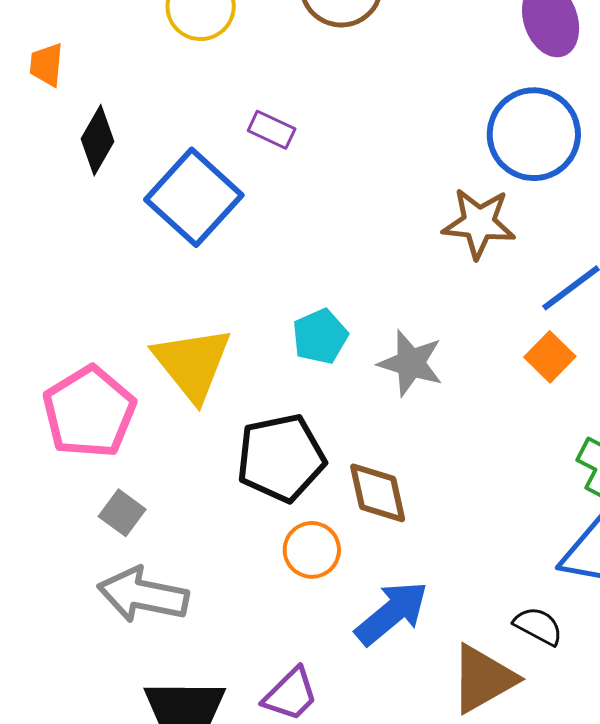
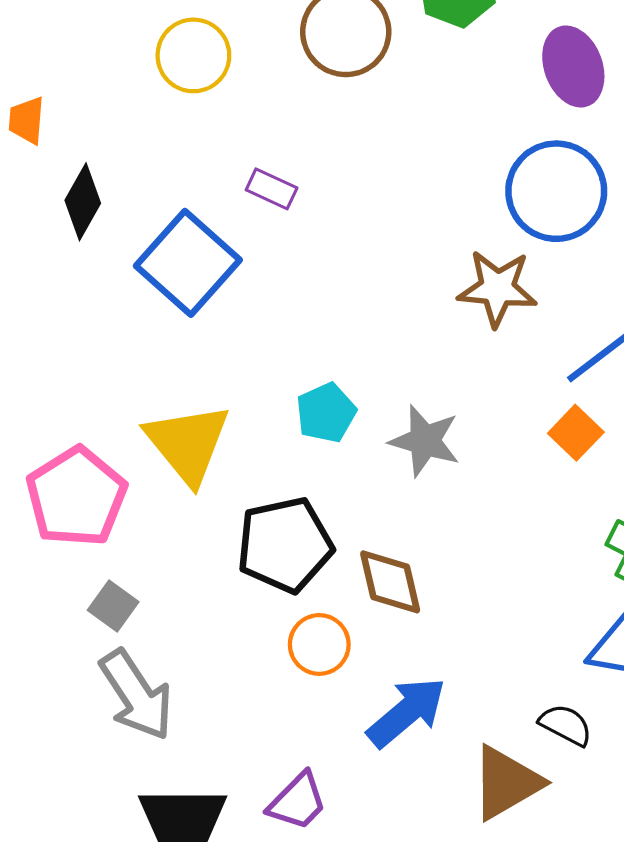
gray arrow: (143, 595) -> (136, 695), turned -134

